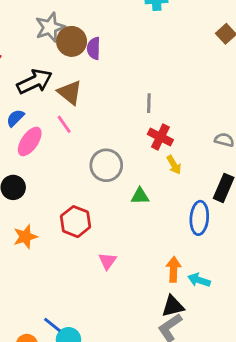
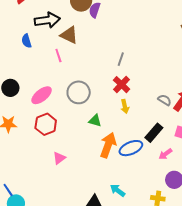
brown triangle: (70, 92) -> (69, 35), turned -30
blue semicircle: (15, 118) -> (26, 41), turned -80
pink ellipse: (30, 141) -> (42, 95), moved
blue ellipse: (199, 218) -> (131, 148), turned 45
orange arrow: (174, 269) -> (108, 145), moved, size x1.4

